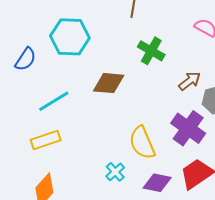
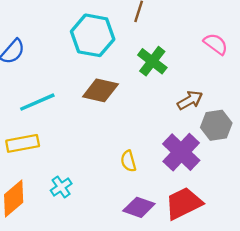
cyan hexagon: (70, 37) -> (93, 35), moved
yellow semicircle: (142, 143) -> (128, 161), size x0.6
cyan cross: (115, 172) -> (61, 187), moved

